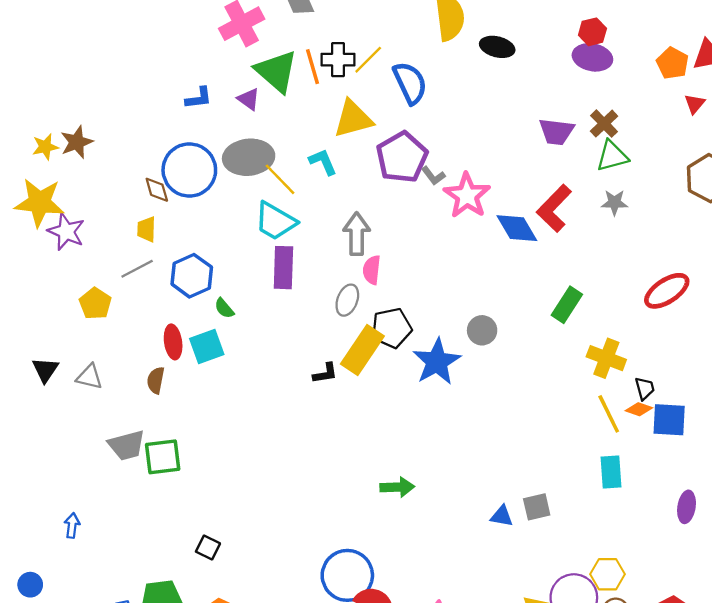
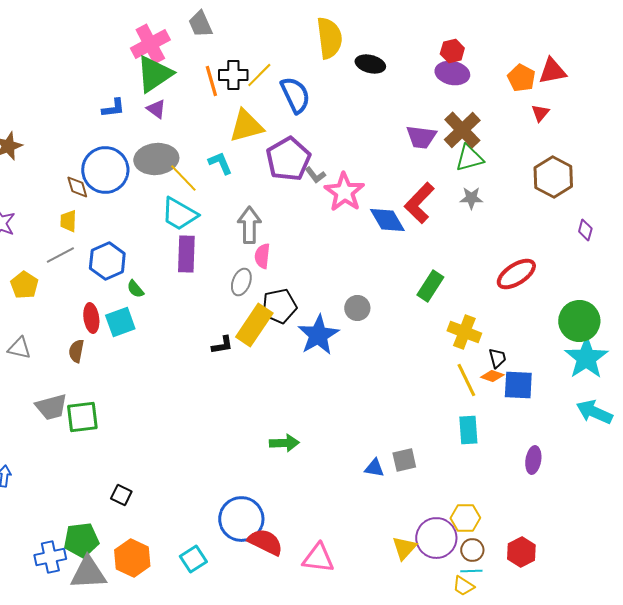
green triangle: (276, 71) -> (154, 74), moved, turned 45
brown cross: (604, 124) -> (462, 130), size x1.5

